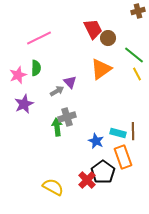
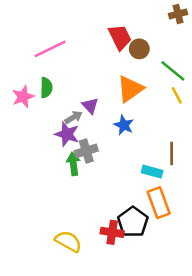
purple star: (24, 104) -> (67, 134), moved, turned -30
brown line: (133, 131) -> (172, 154), moved
blue star: (96, 141) -> (124, 125), moved
red cross: (87, 180) -> (112, 232), turned -36

